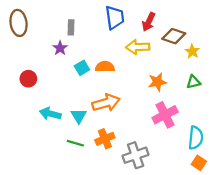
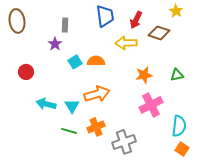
yellow star: (192, 51) -> (176, 11), moved

